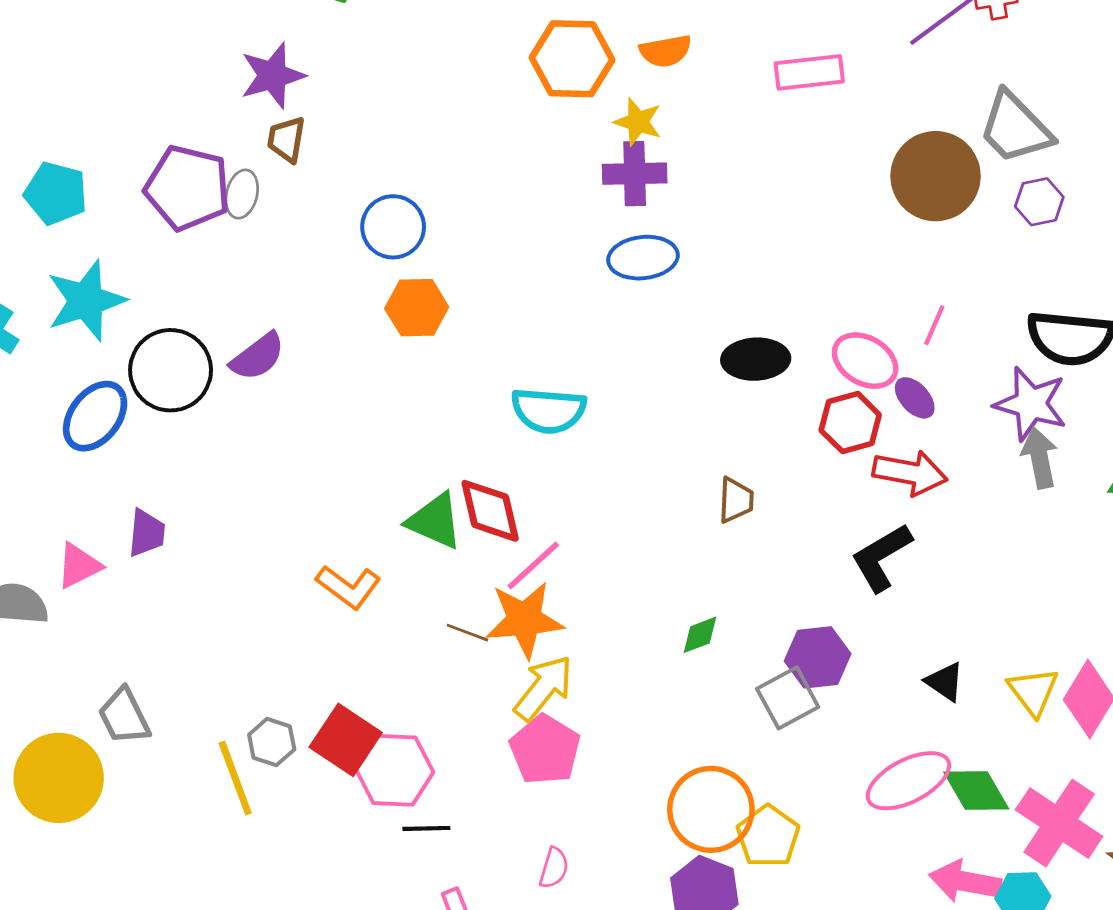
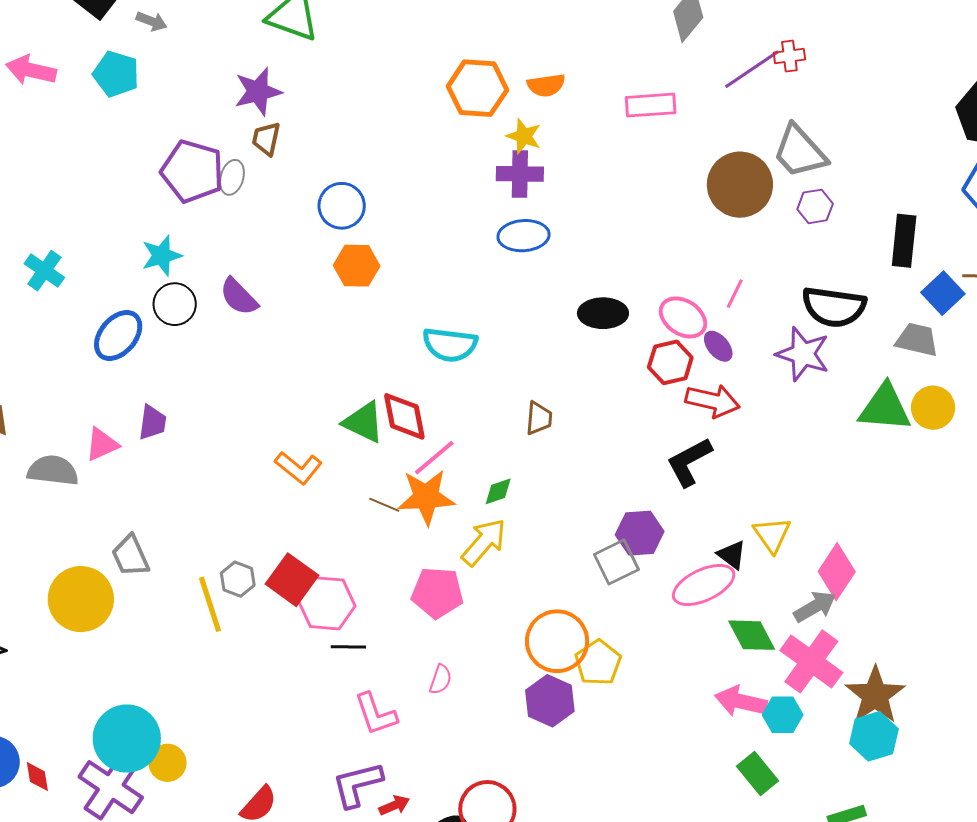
cyan pentagon: (56, 193) -> (116, 74), moved
cyan star: (86, 301) -> (162, 256), moved, size x0.7
purple semicircle: (258, 357) -> (239, 297), turned 81
black circle: (171, 370) -> (175, 304), size x0.7
gray arrow: (1040, 458) -> (815, 607), moved, turned 69
brown trapezoid: (736, 500) -> (539, 418), moved
green diamond: (700, 635) -> (498, 491), moved
yellow arrow: (543, 688) -> (484, 542), moved
yellow triangle: (1033, 691) -> (772, 535), moved
pink pentagon: (545, 750) -> (437, 593), turned -30
pink ellipse: (908, 781) -> (704, 585), moved

